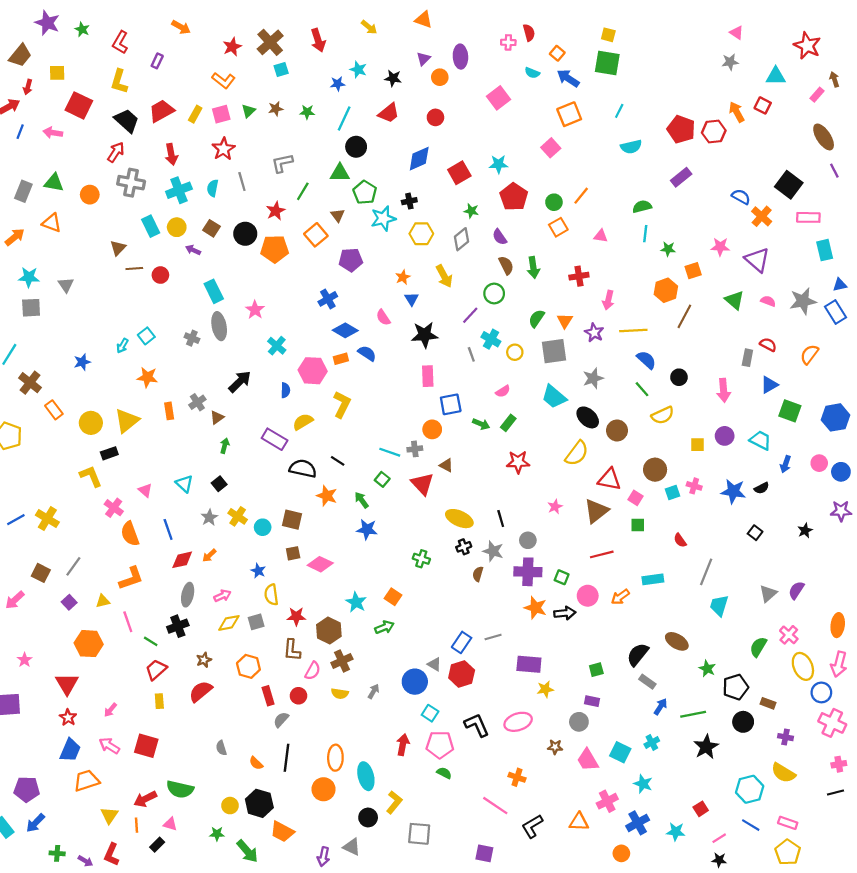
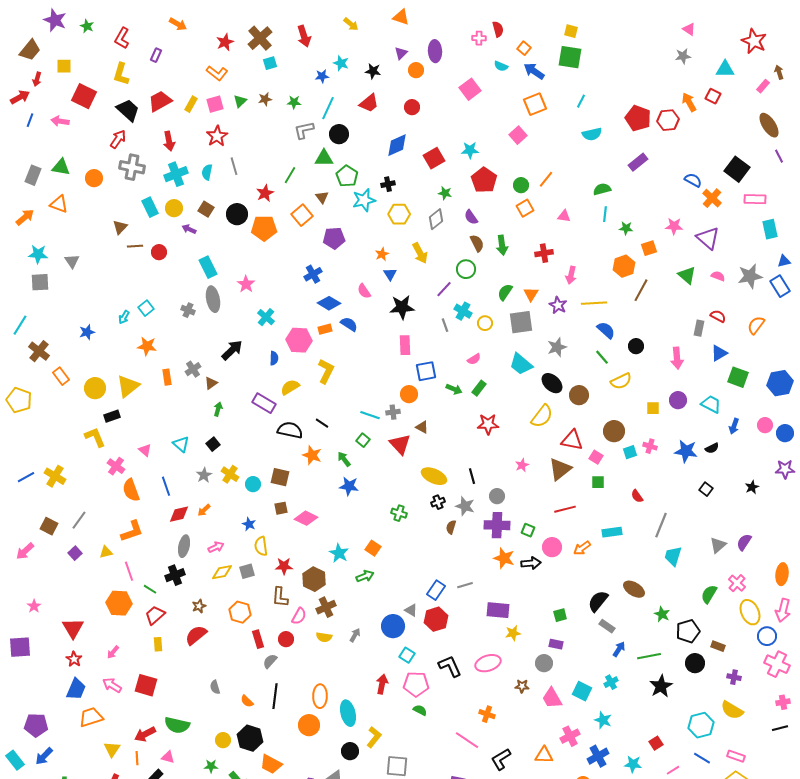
gray L-shape: (282, 163) -> (304, 130), moved
orange hexagon: (89, 644) -> (119, 603), moved

